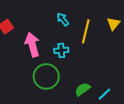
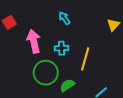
yellow line: (86, 31) -> (85, 59), moved
green semicircle: (83, 89) -> (67, 85), moved

